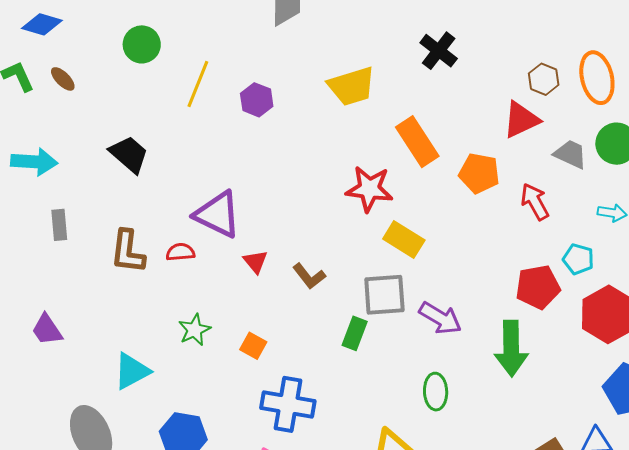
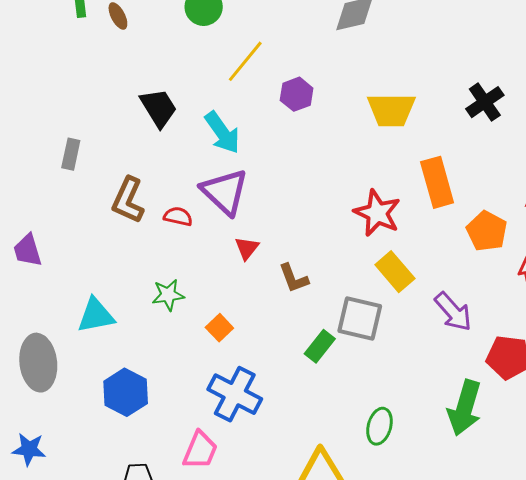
cyan arrow: (34, 162) -> (222, 133), moved, turned 33
purple arrow: (440, 318) -> (453, 312), moved

